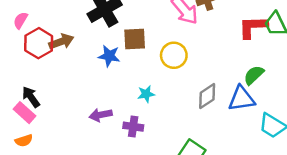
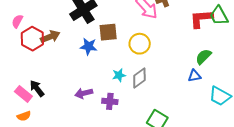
gray diamond: (207, 96) -> (139, 78), moved
black arrow: (31, 97) -> (37, 88), moved
blue triangle: (241, 99) -> (195, 76), size x0.6

